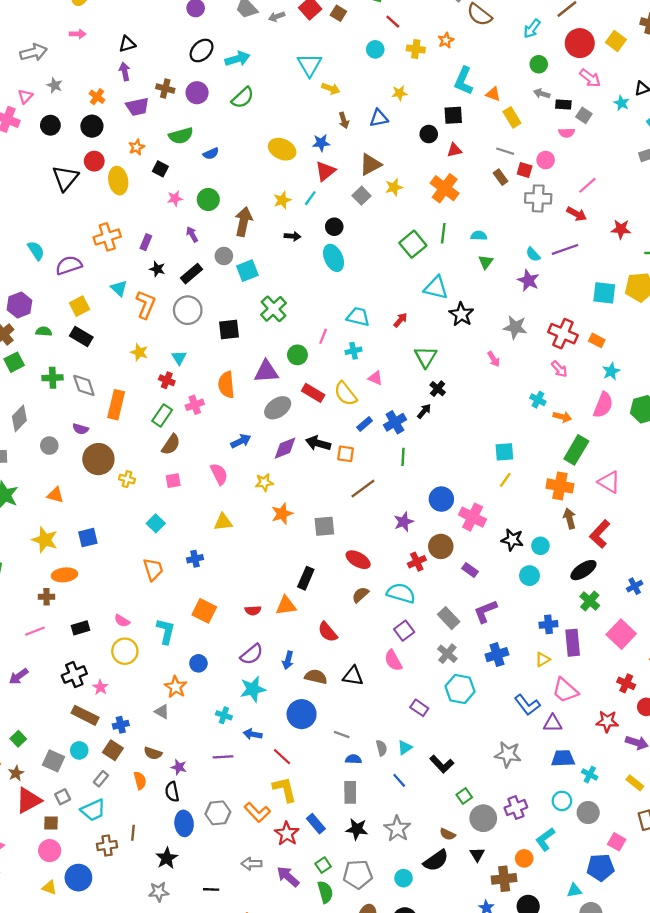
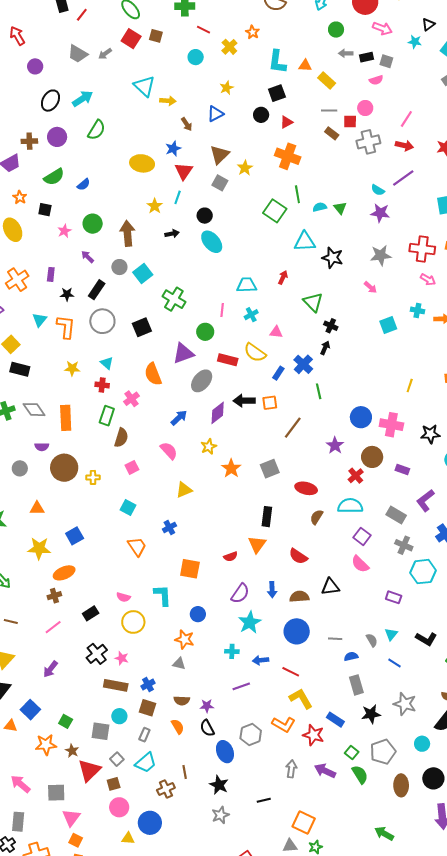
yellow cross: (416, 49) -> (229, 47), turned -35
cyan semicircle: (479, 236) -> (320, 207), moved
cyan triangle: (119, 288) -> (40, 320), turned 42
cyan square: (504, 452) -> (388, 325), moved
orange triangle: (286, 606) -> (257, 544), turned -30
gray arrow: (252, 864) -> (291, 769), turned 114

